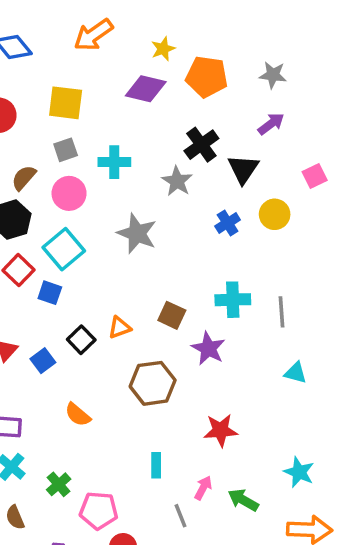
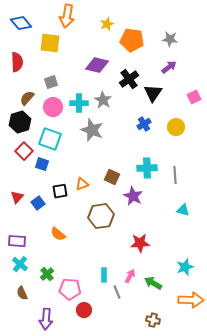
orange arrow: (93, 35) -> (67, 16), turned -45
purple diamond: (146, 89) -> (97, 65), moved
yellow square: (66, 103) -> (50, 43), moved
cyan cross: (114, 162) -> (79, 103), moved
gray star: (177, 181) -> (103, 100), moved
yellow circle: (275, 214) -> (176, 127), moved
cyan square: (64, 249) -> (50, 139), turned -30
black square: (81, 340) -> (60, 191), turned 35
cyan rectangle: (156, 465) -> (104, 275), moved
cyan star: (299, 472) -> (185, 267), turned 30

